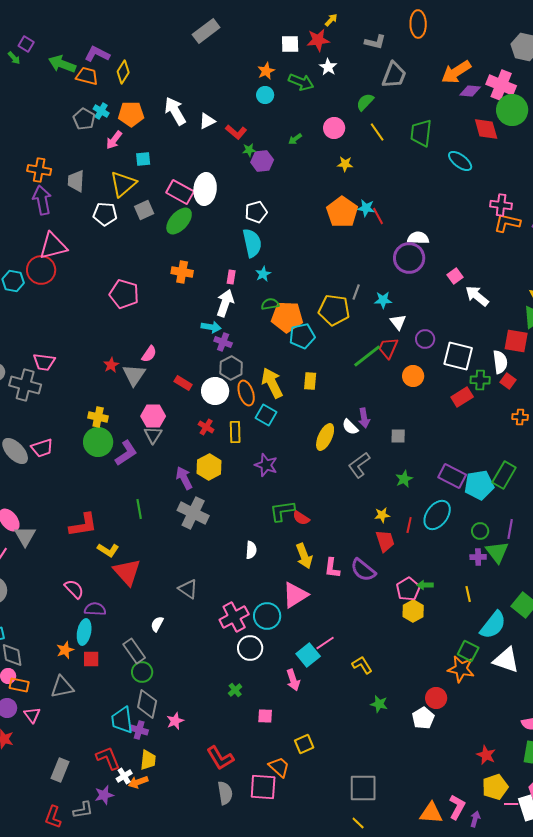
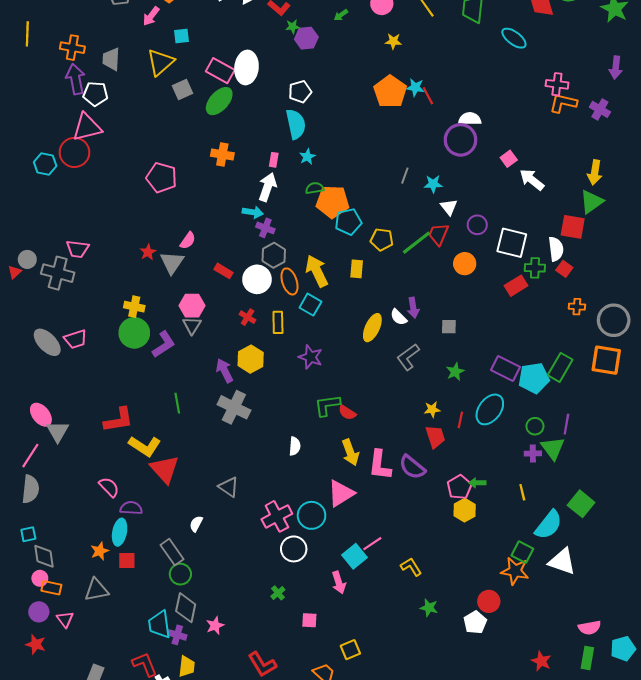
white pentagon: (105, 214) -> (95, 94), moved
yellow pentagon: (334, 310) -> (382, 240), moved, size x0.7
yellow L-shape: (108, 550) -> (145, 446), size x1.4
pink L-shape: (332, 568) -> (380, 465), size x1.4

